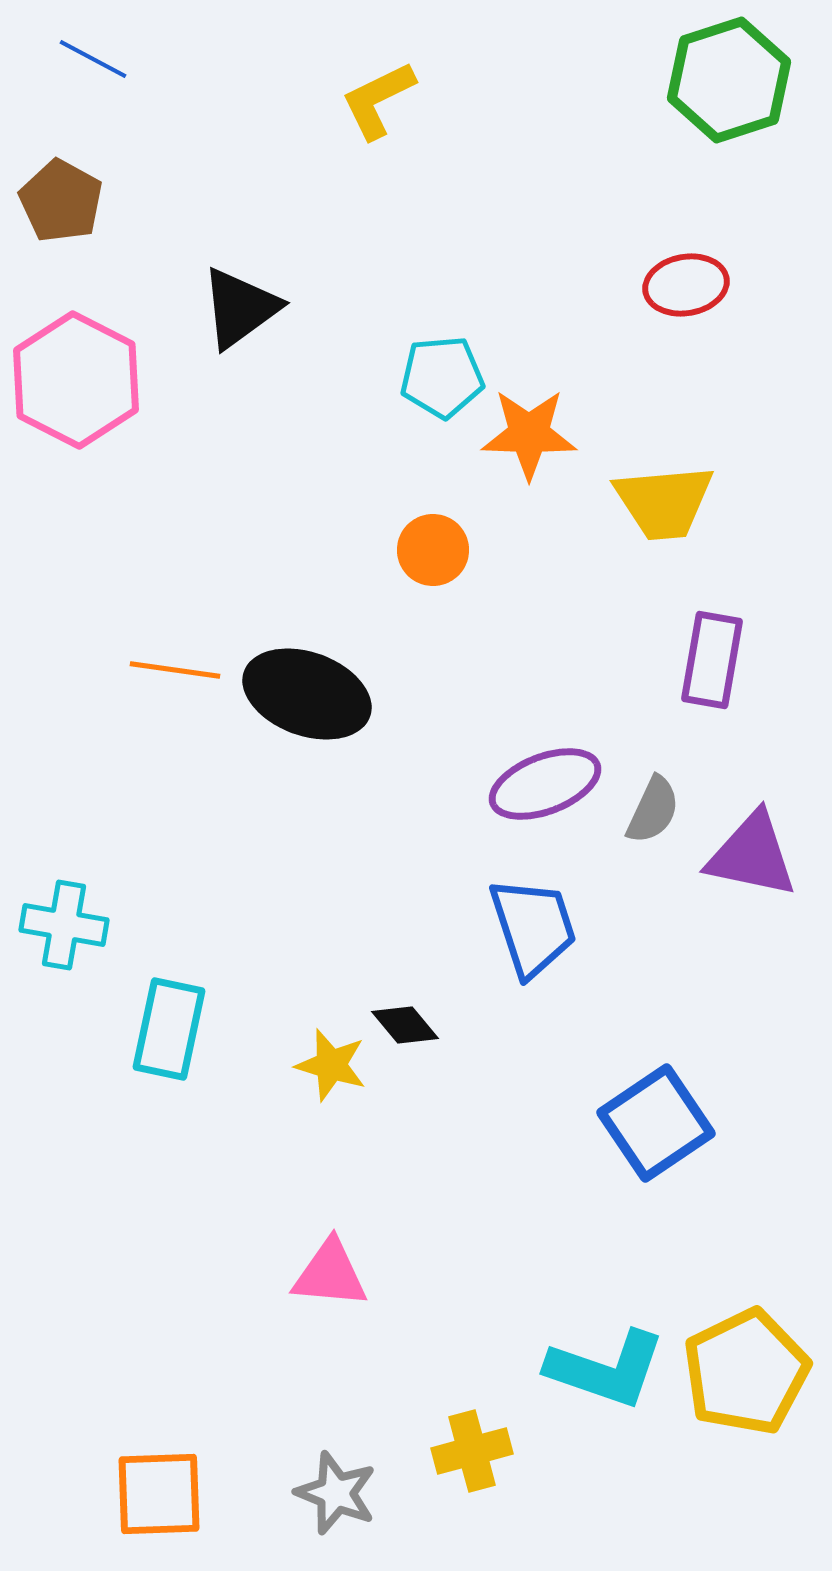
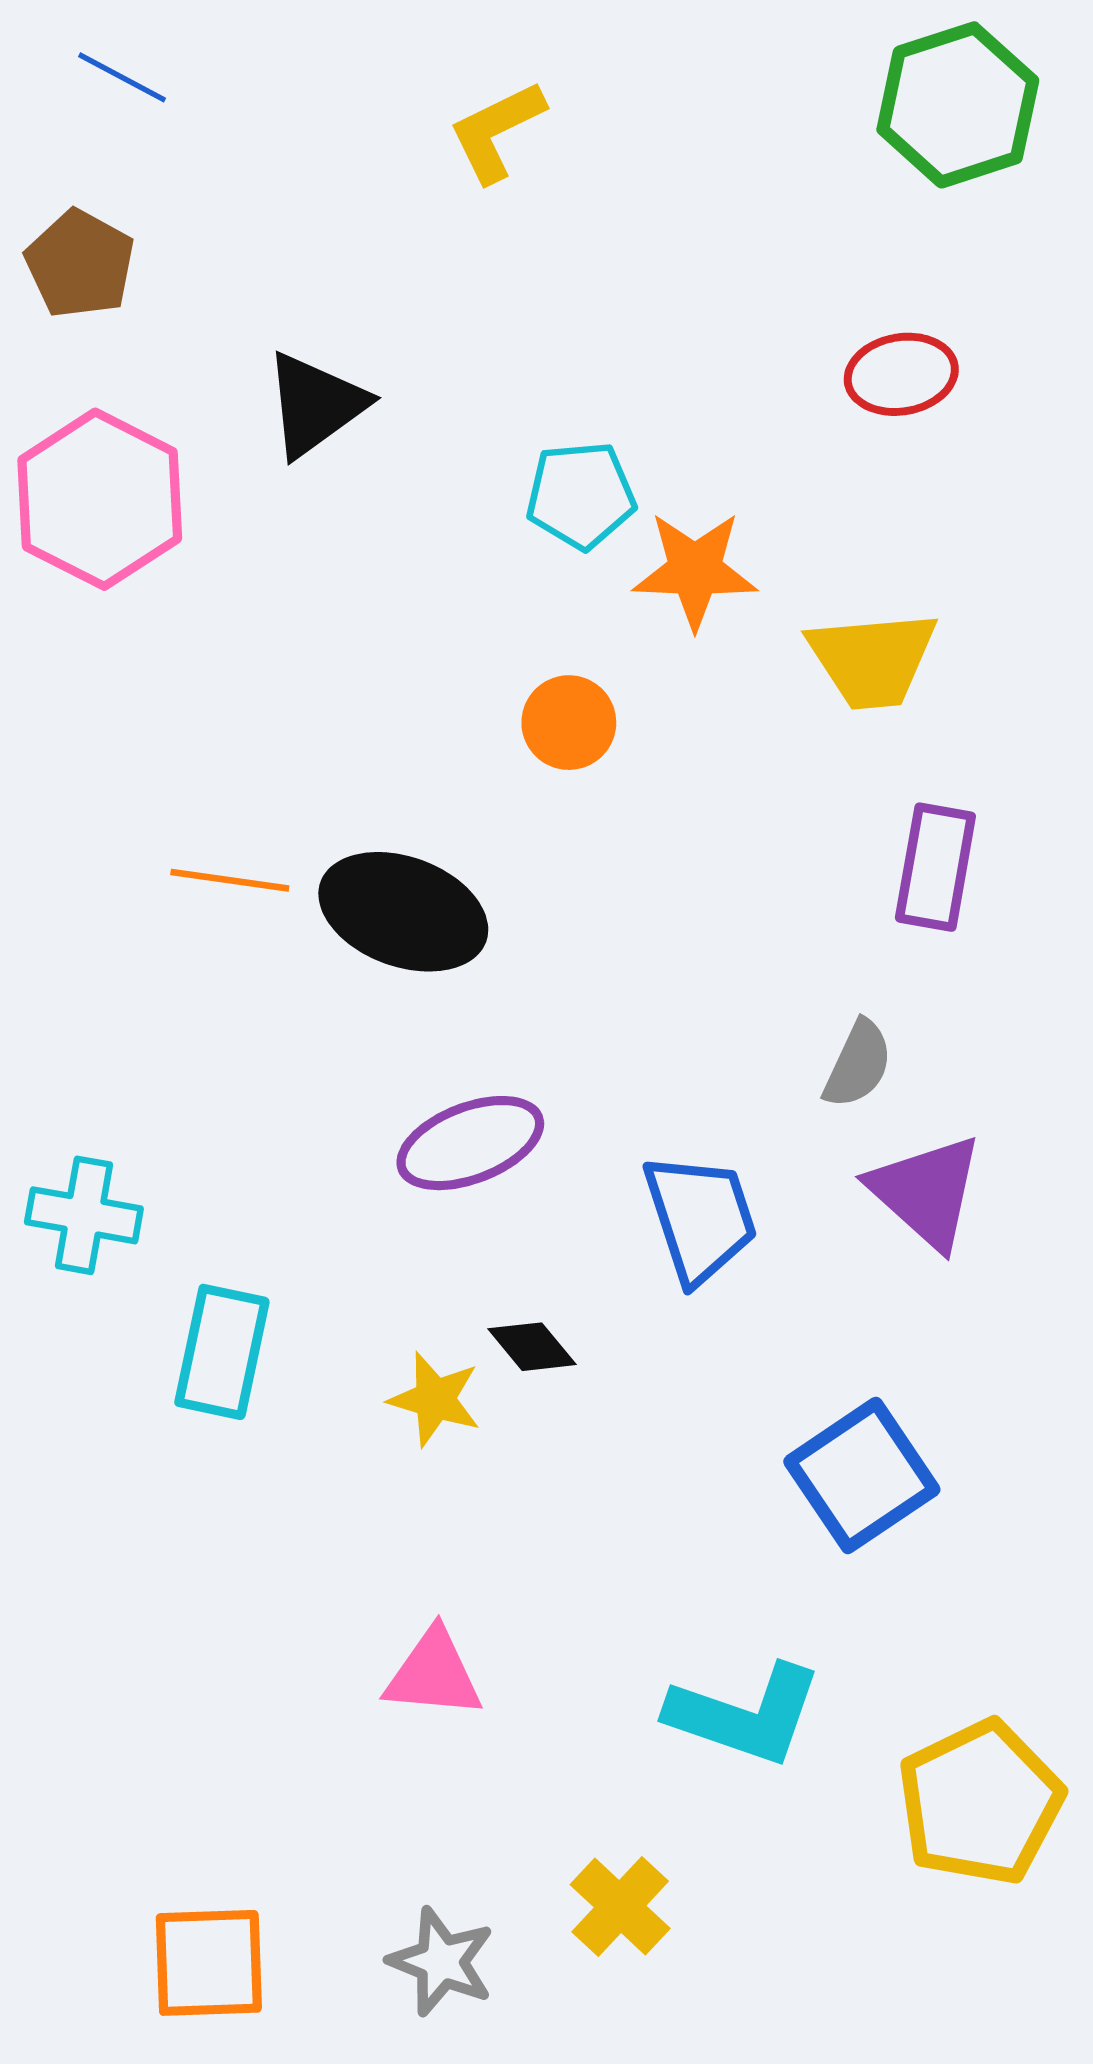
purple ellipse: (545, 784) -> (470, 1143), moved
purple triangle: (752, 855) -> (926, 1192), moved, turned 30
cyan L-shape: (606, 1369) -> (745, 1715), moved
yellow cross: (472, 1451) -> (620, 1906), turned -32

